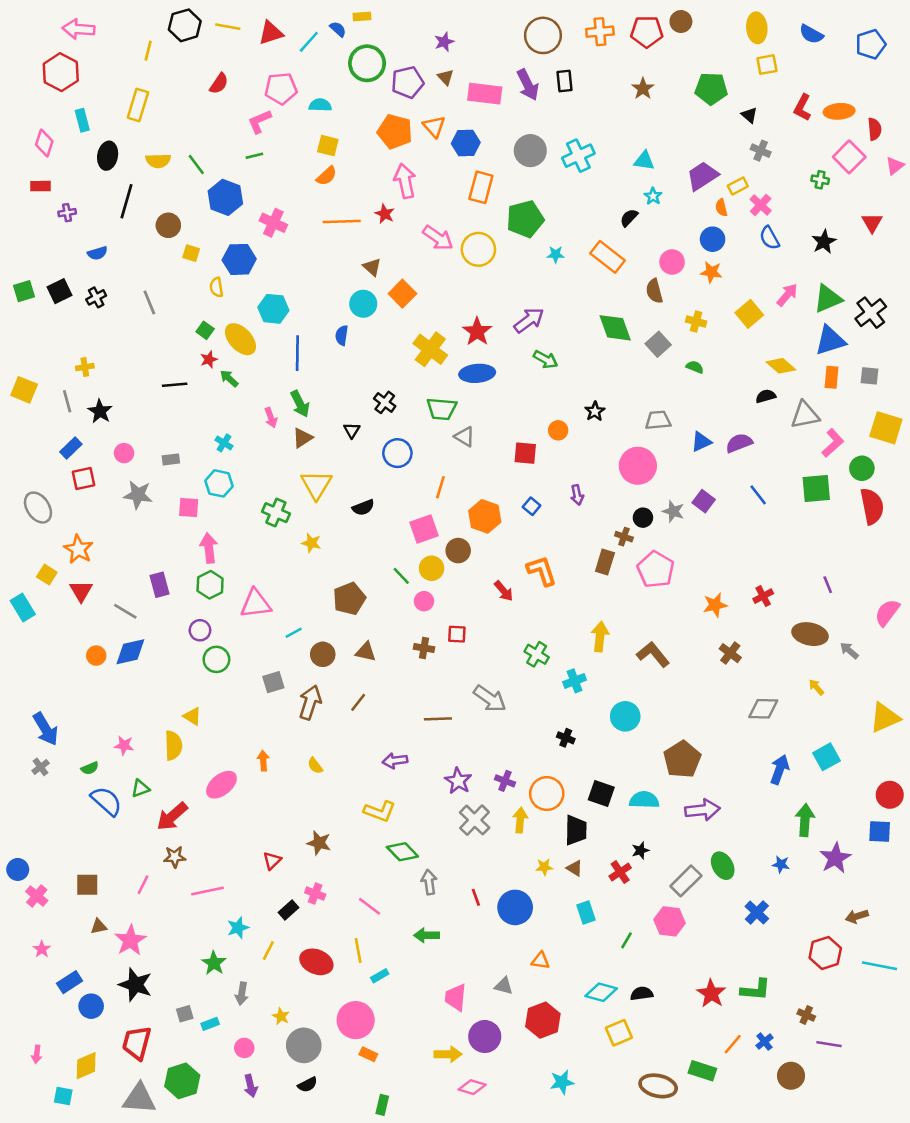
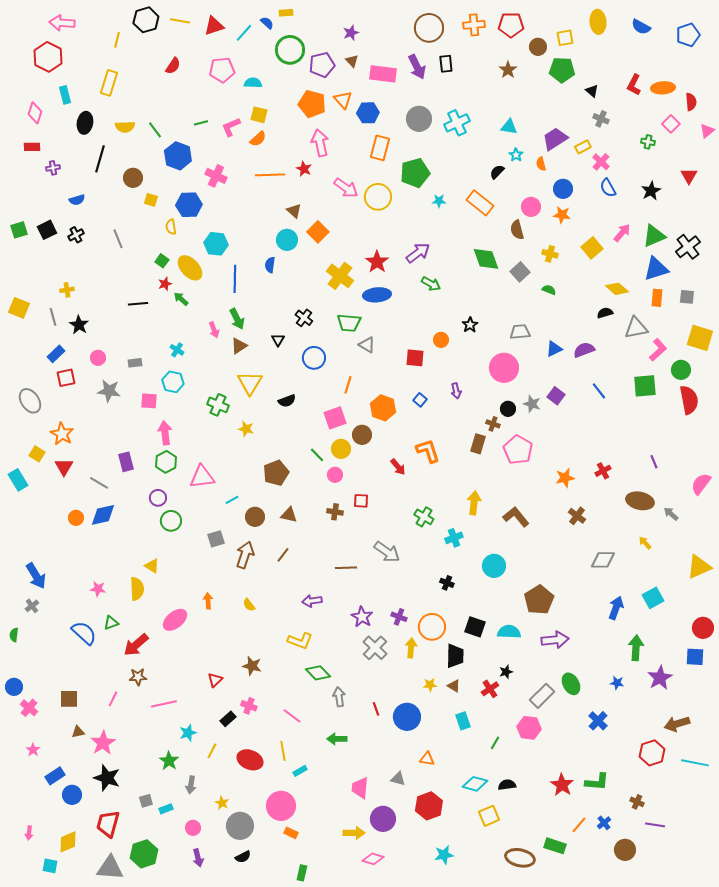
brown circle: (681, 22) -> (538, 47), moved
yellow square: (767, 65) -> (565, 38), moved
pink L-shape: (259, 122) -> (231, 127), moved
pink square: (849, 157) -> (671, 124), size x0.7
orange semicircle: (721, 208) -> (541, 164), moved
green semicircle: (90, 768) -> (14, 635), moved, turned 120
brown arrow: (857, 916) -> (677, 724), size x1.4

